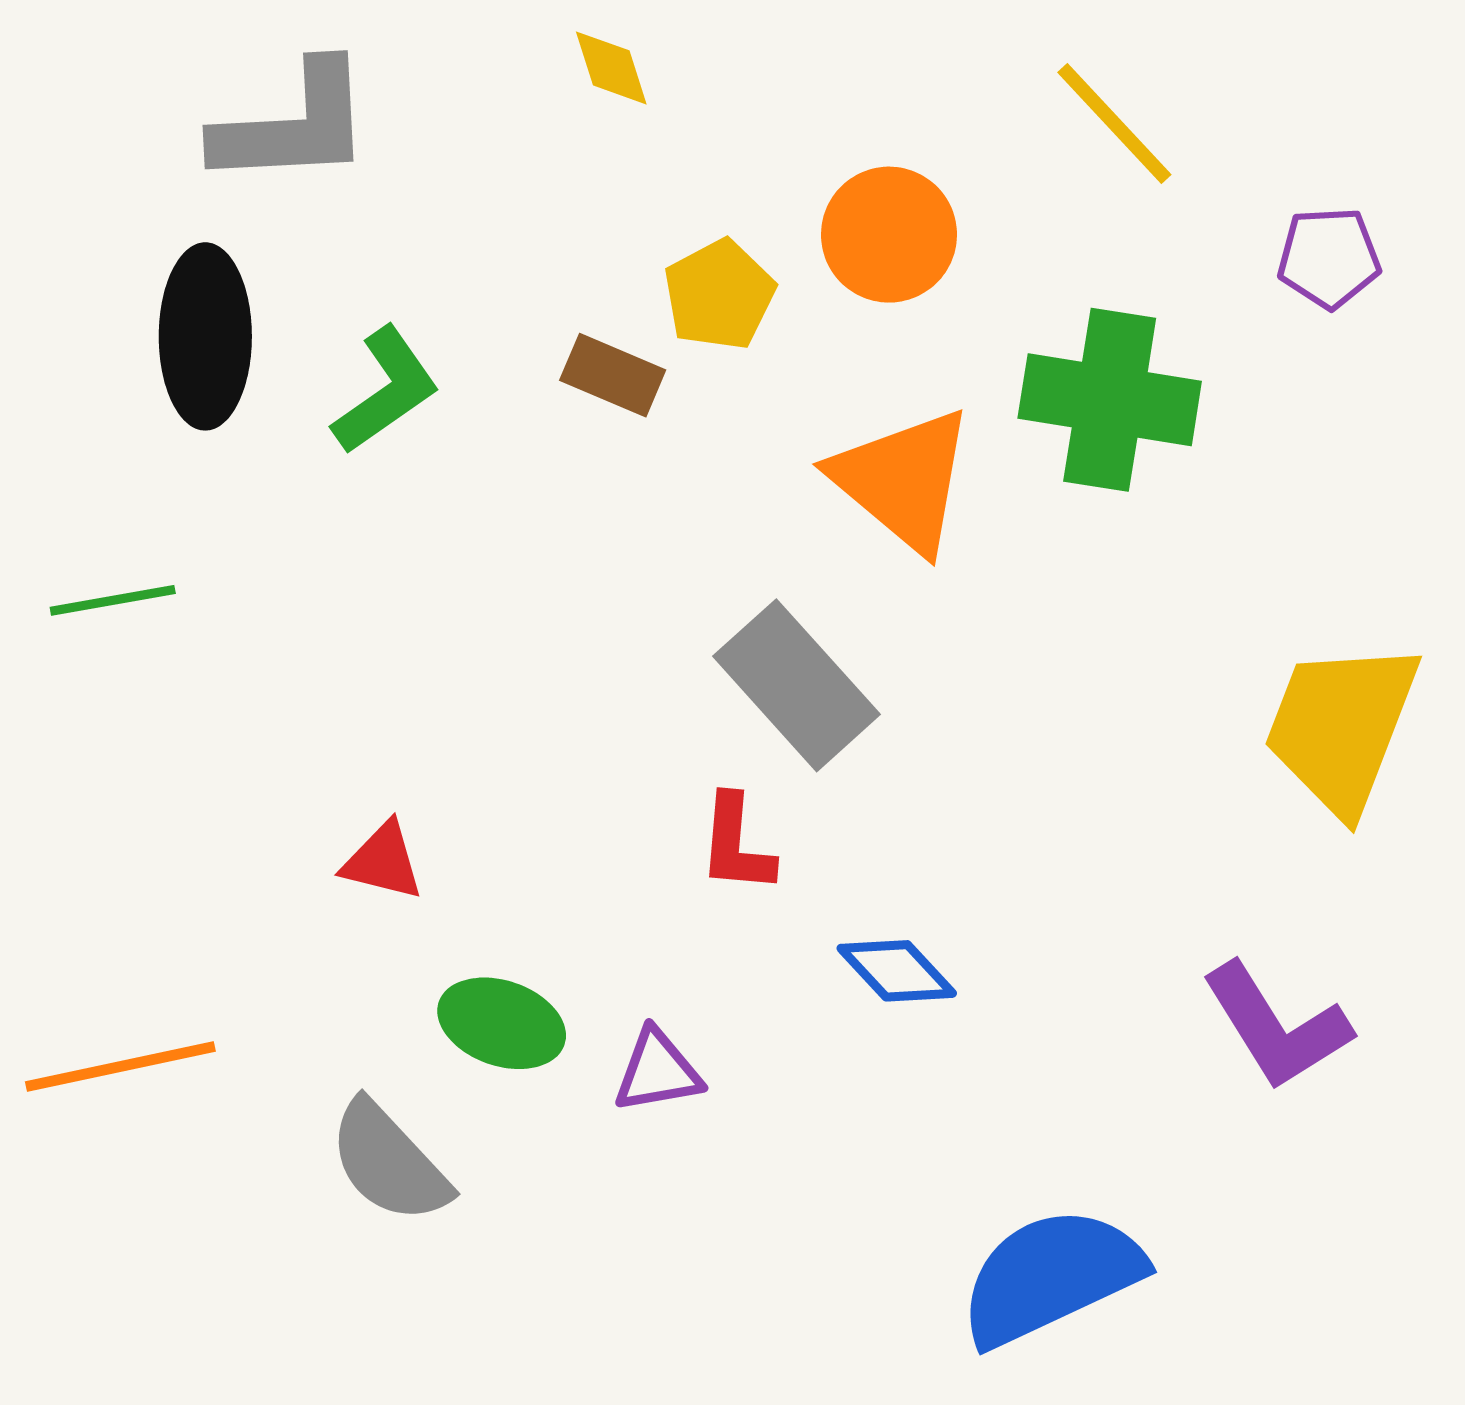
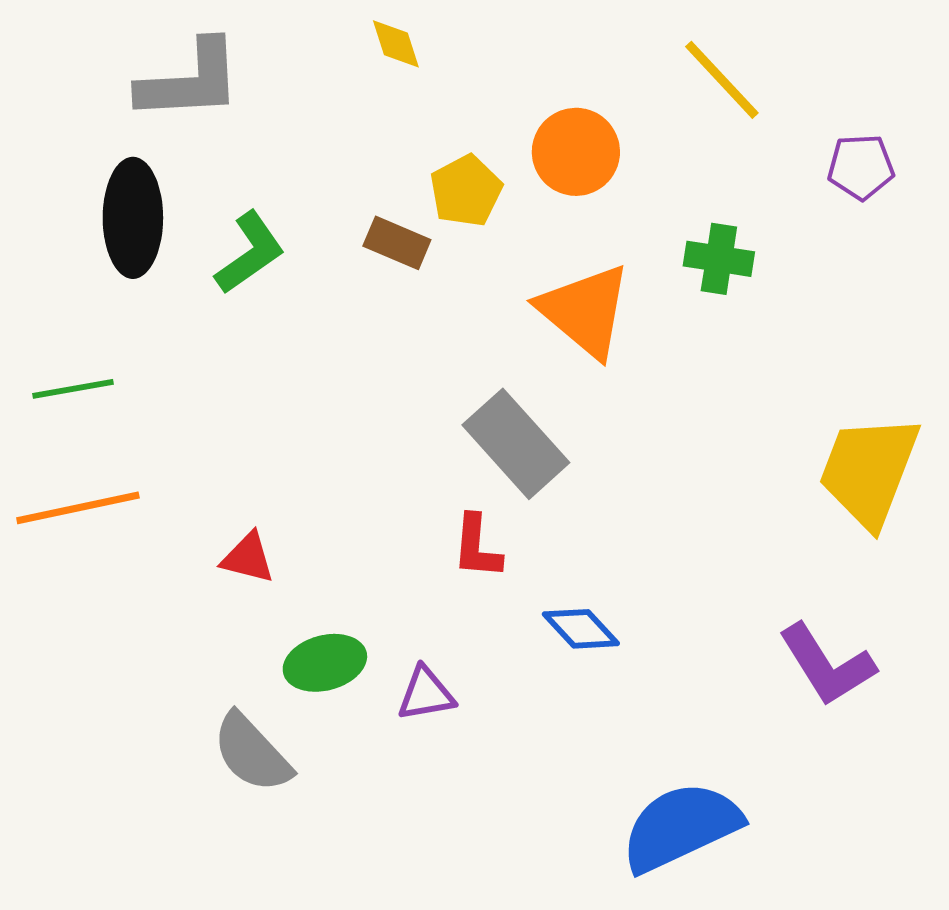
green cross: (1110, 400) -> (719, 259), size x0.6
green ellipse: (502, 1023) -> (325, 663), turned -34
orange line: (120, 1066) -> (78, 508), moved

